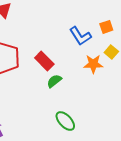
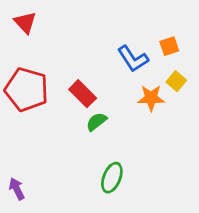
green ellipse: (65, 121) -> (112, 178), turned 65

